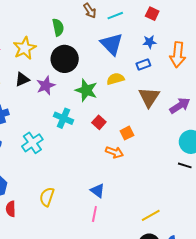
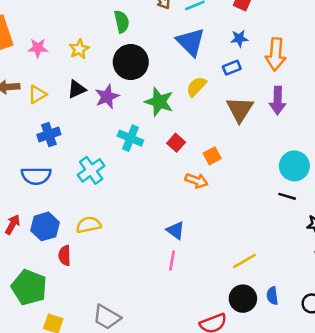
yellow star: (25, 48) -> (79, 49), size x0.7
yellow semicircle: (115, 79) -> (196, 87), turned -30
purple arrow: (180, 106) -> (278, 100), moved, turned 125
yellow semicircle: (47, 197) -> (89, 225), moved, turned 60

